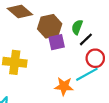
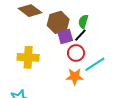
black line: (86, 39) -> (80, 35), moved
red circle: (95, 58) -> (76, 53), moved

